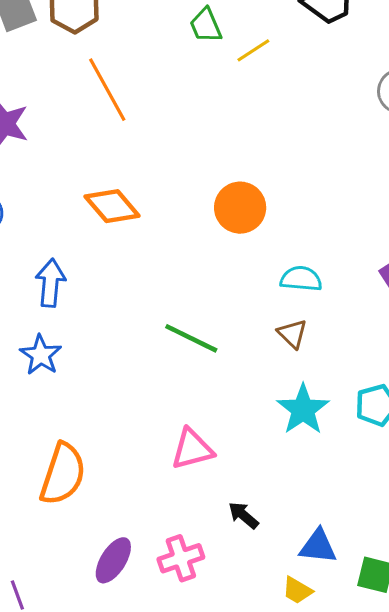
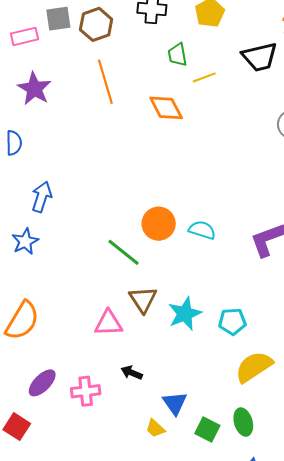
orange diamond: (112, 206) -> (166, 108), moved
orange circle: (240, 208) -> (159, 224), moved
brown triangle: (292, 334) -> (143, 299), moved, size x1.4
black arrow: (243, 515) -> (132, 373), turned -30
blue triangle: (318, 546) -> (175, 403), turned 36

